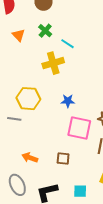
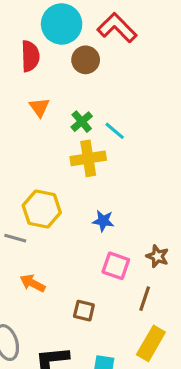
green cross: (45, 31) -> (82, 122), moved
pink square: (79, 128) -> (116, 266), size x0.7
orange arrow: (30, 158) -> (33, 283), moved

